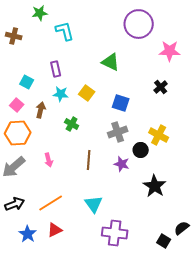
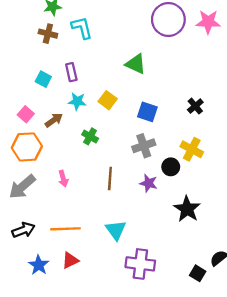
brown cross: (14, 36) -> (48, 34), moved
pink star: (170, 51) -> (208, 22), moved
cyan square: (27, 82) -> (43, 79), moved
black cross: (161, 87) -> (195, 106), moved
brown arrow: (41, 110) -> (54, 120), turned 42
orange line: (51, 203) -> (65, 229), turned 30

